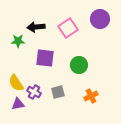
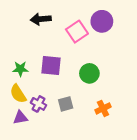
purple circle: (100, 19) -> (102, 21), moved
black arrow: (36, 27) -> (41, 19), moved
green star: (18, 41) -> (20, 69), moved

